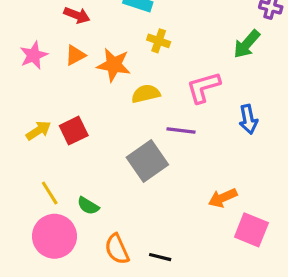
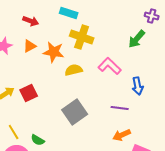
yellow cross: (159, 41) -> (82, 37), size x1.6
pink L-shape: (203, 87) -> (110, 66), turned 60
purple line: (181, 131) -> (120, 108), moved

